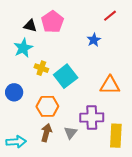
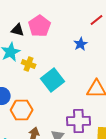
yellow cross: (41, 68) -> (29, 64), moved
orange hexagon: (47, 106) -> (22, 110), moved

